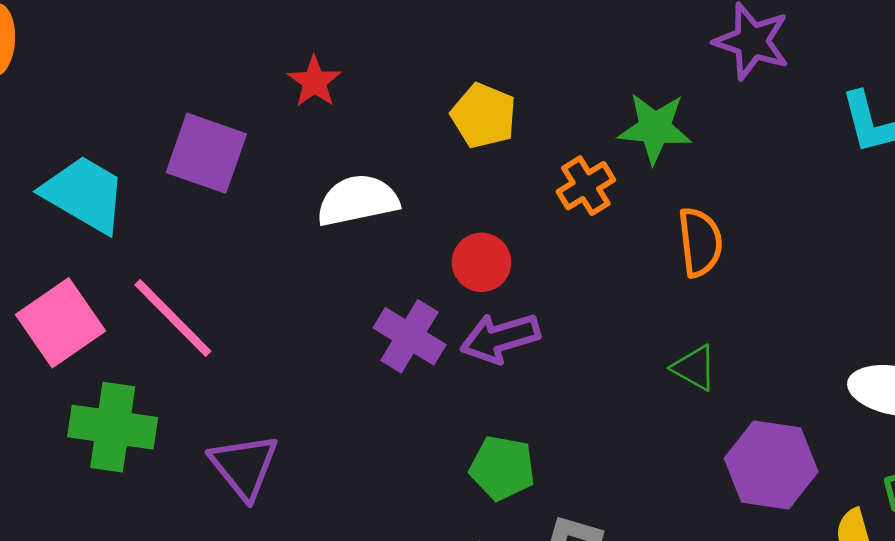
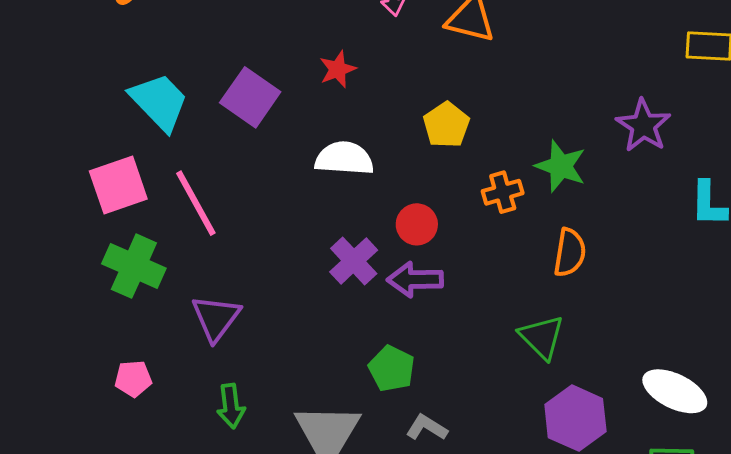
green triangle: (694, 368) -> (542, 337), size x1.4

